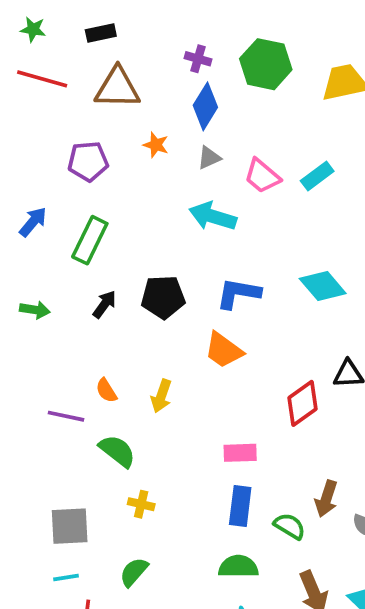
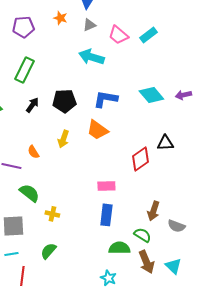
yellow arrow: (161, 396) -> (63, 139), moved
green semicircle: (117, 451) -> (29, 193), moved
green semicircle: (290, 526) -> (142, 235), moved
green semicircle: (238, 566) -> (119, 248), moved

